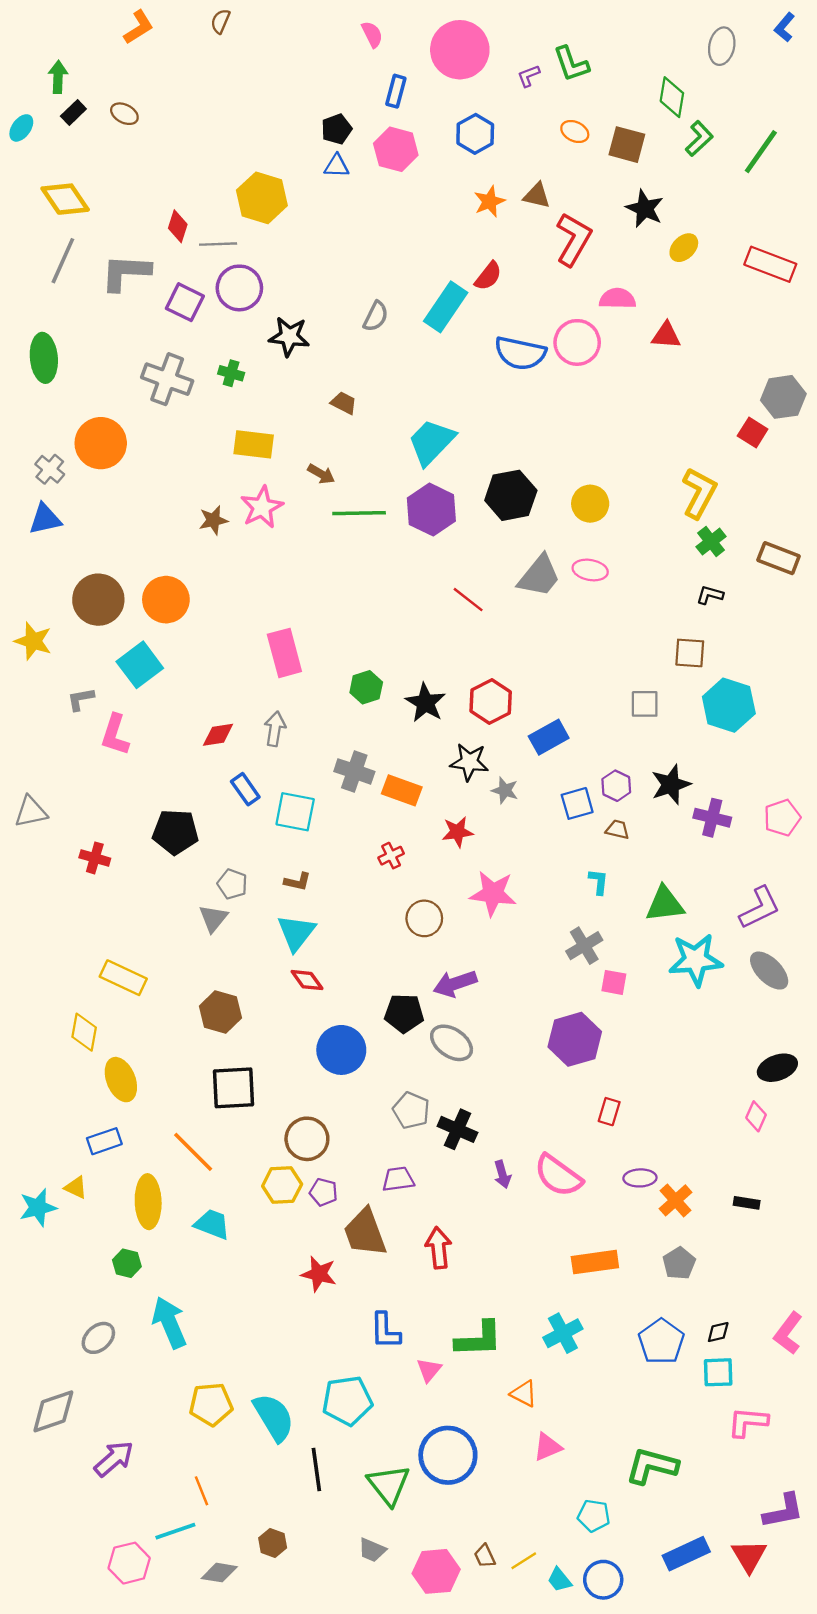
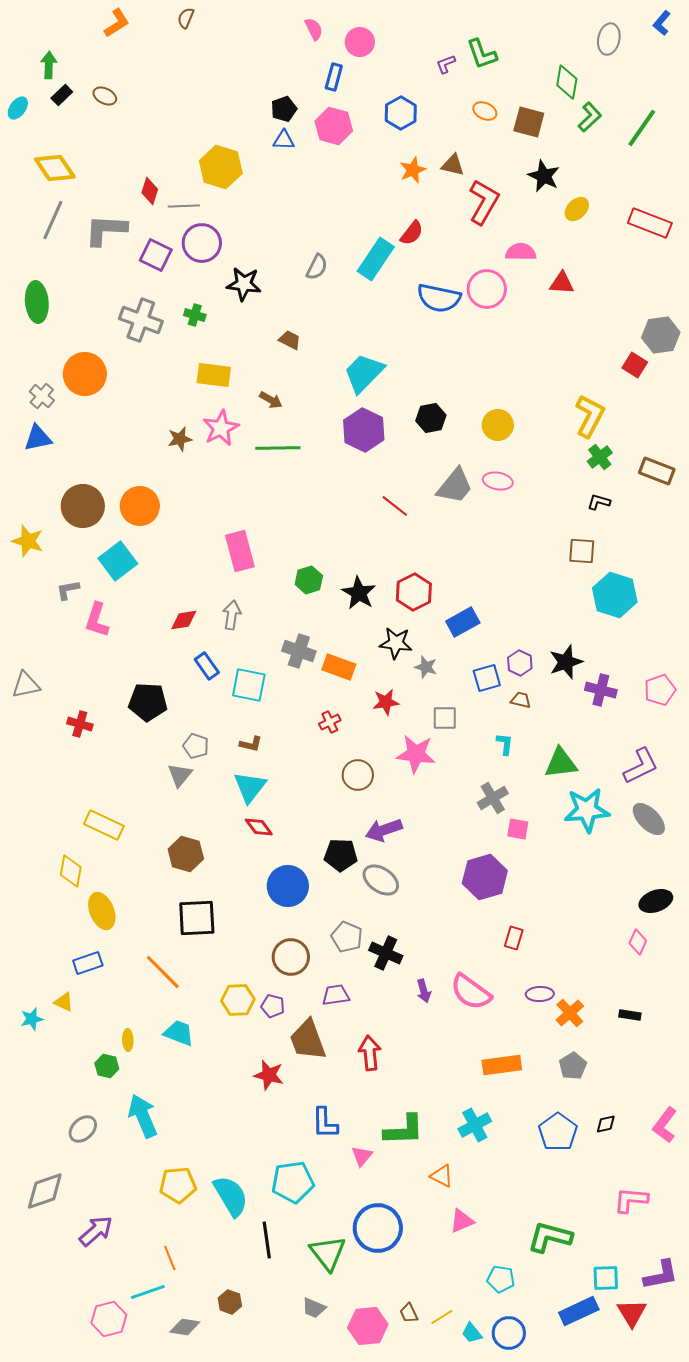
pink circle: (460, 50) -> (360, 42), moved, size x0.6
black hexagon: (511, 495) -> (431, 418), size x0.7
green line: (359, 513) -> (278, 448), moved
gray square: (645, 704) -> (445, 718), moved
brown circle: (307, 1139) -> (291, 957), moved
yellow ellipse: (148, 1202) -> (128, 1040), moved, size x0.5
cyan star: (38, 1208) -> (32, 1019), size x0.7
cyan square: (718, 1372) -> (606, 1278), moved

